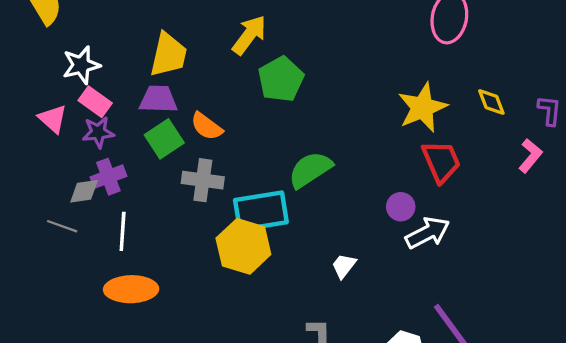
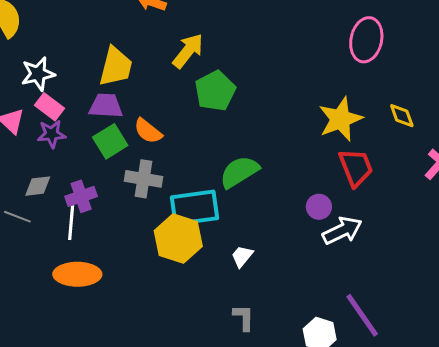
purple cross: (108, 177) -> (81, 196), moved
white trapezoid: (344, 266) -> (242, 256), moved

